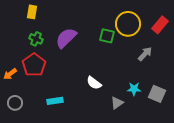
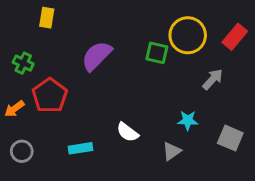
green cross: (36, 39) -> (23, 63), moved
white semicircle: (94, 83) -> (128, 132), moved
cyan star: (134, 89) -> (188, 120), moved

